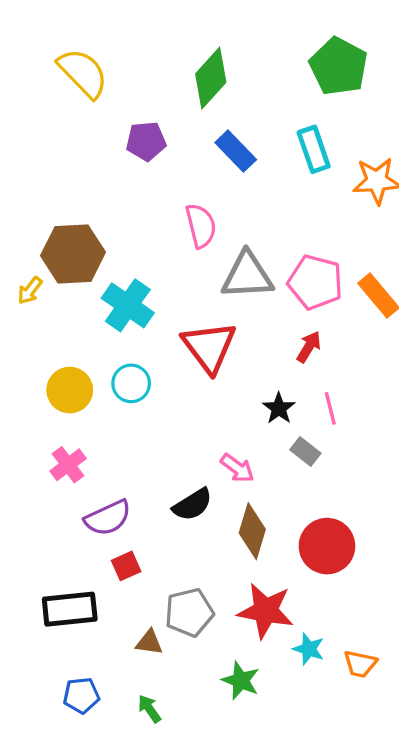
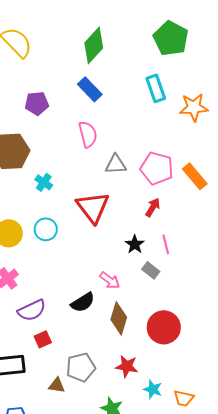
purple pentagon: (146, 141) -> (37, 103), moved
blue rectangle: (236, 151) -> (90, 89), moved
gray triangle: (247, 276) -> (116, 164), size x0.7
cyan cross: (128, 305) -> (44, 182), size x0.6
red star: (266, 611) -> (127, 366), size x0.7

